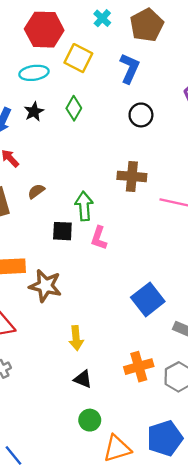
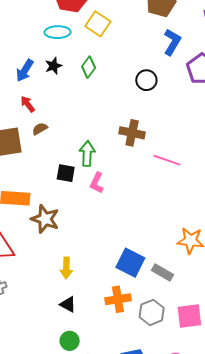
blue L-shape: (130, 68) -> (172, 42), moved
brown semicircle: (36, 191) -> (40, 129), moved
blue square: (148, 299) -> (130, 263), moved, turned -32

